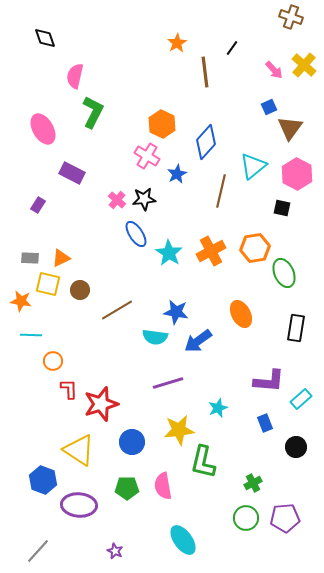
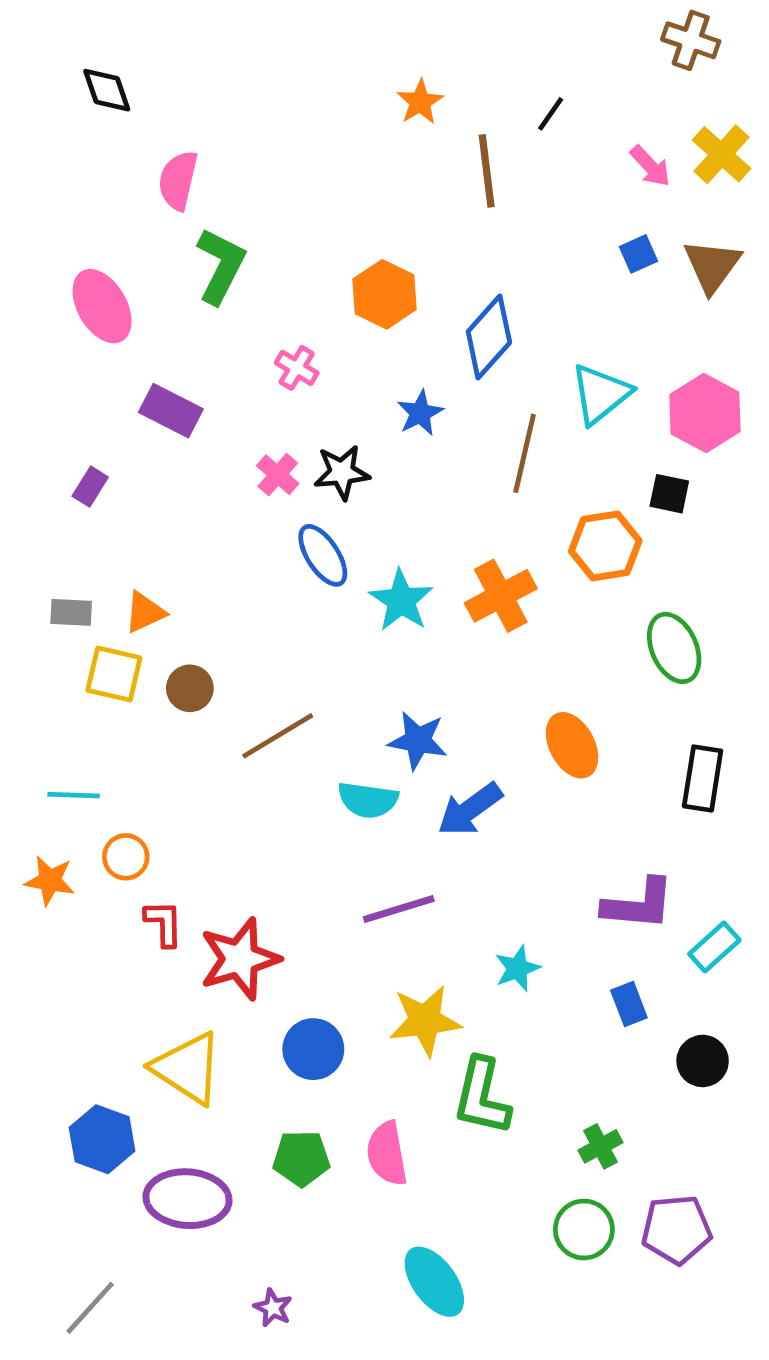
brown triangle: (290, 128) -> (712, 266), moved
pink cross: (147, 156) -> (297, 368), moved, size x0.7
orange hexagon: (255, 248) -> (605, 546), moved
orange star: (21, 301) -> (50, 881), moved

